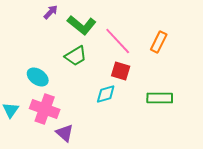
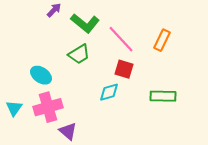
pink cross: (45, 109) -> (48, 107), turned -36

